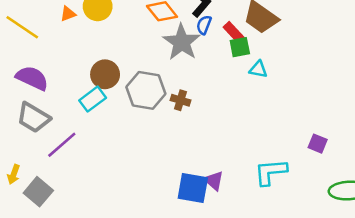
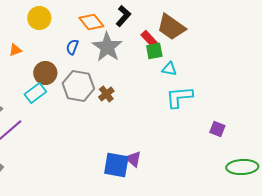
orange triangle: (68, 14) -> (15, 50), moved
blue semicircle: (204, 25) -> (72, 47), moved
brown cross: (180, 100) -> (106, 94), turned 35
cyan L-shape: (271, 172) -> (179, 97), moved

